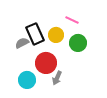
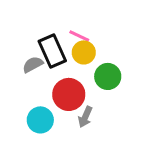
pink line: (72, 20) -> (79, 36), moved
green circle: (78, 43) -> (108, 76), moved

